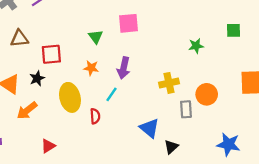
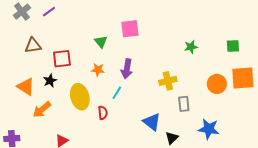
green square: (234, 30) -> (233, 46), moved
orange circle: (207, 94) -> (217, 84), moved
blue star: (228, 144) -> (209, 129), moved

